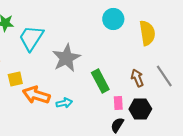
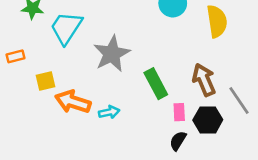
gray line: (164, 76) -> (239, 100), moved
brown arrow: (137, 78) -> (204, 80), size x1.4

